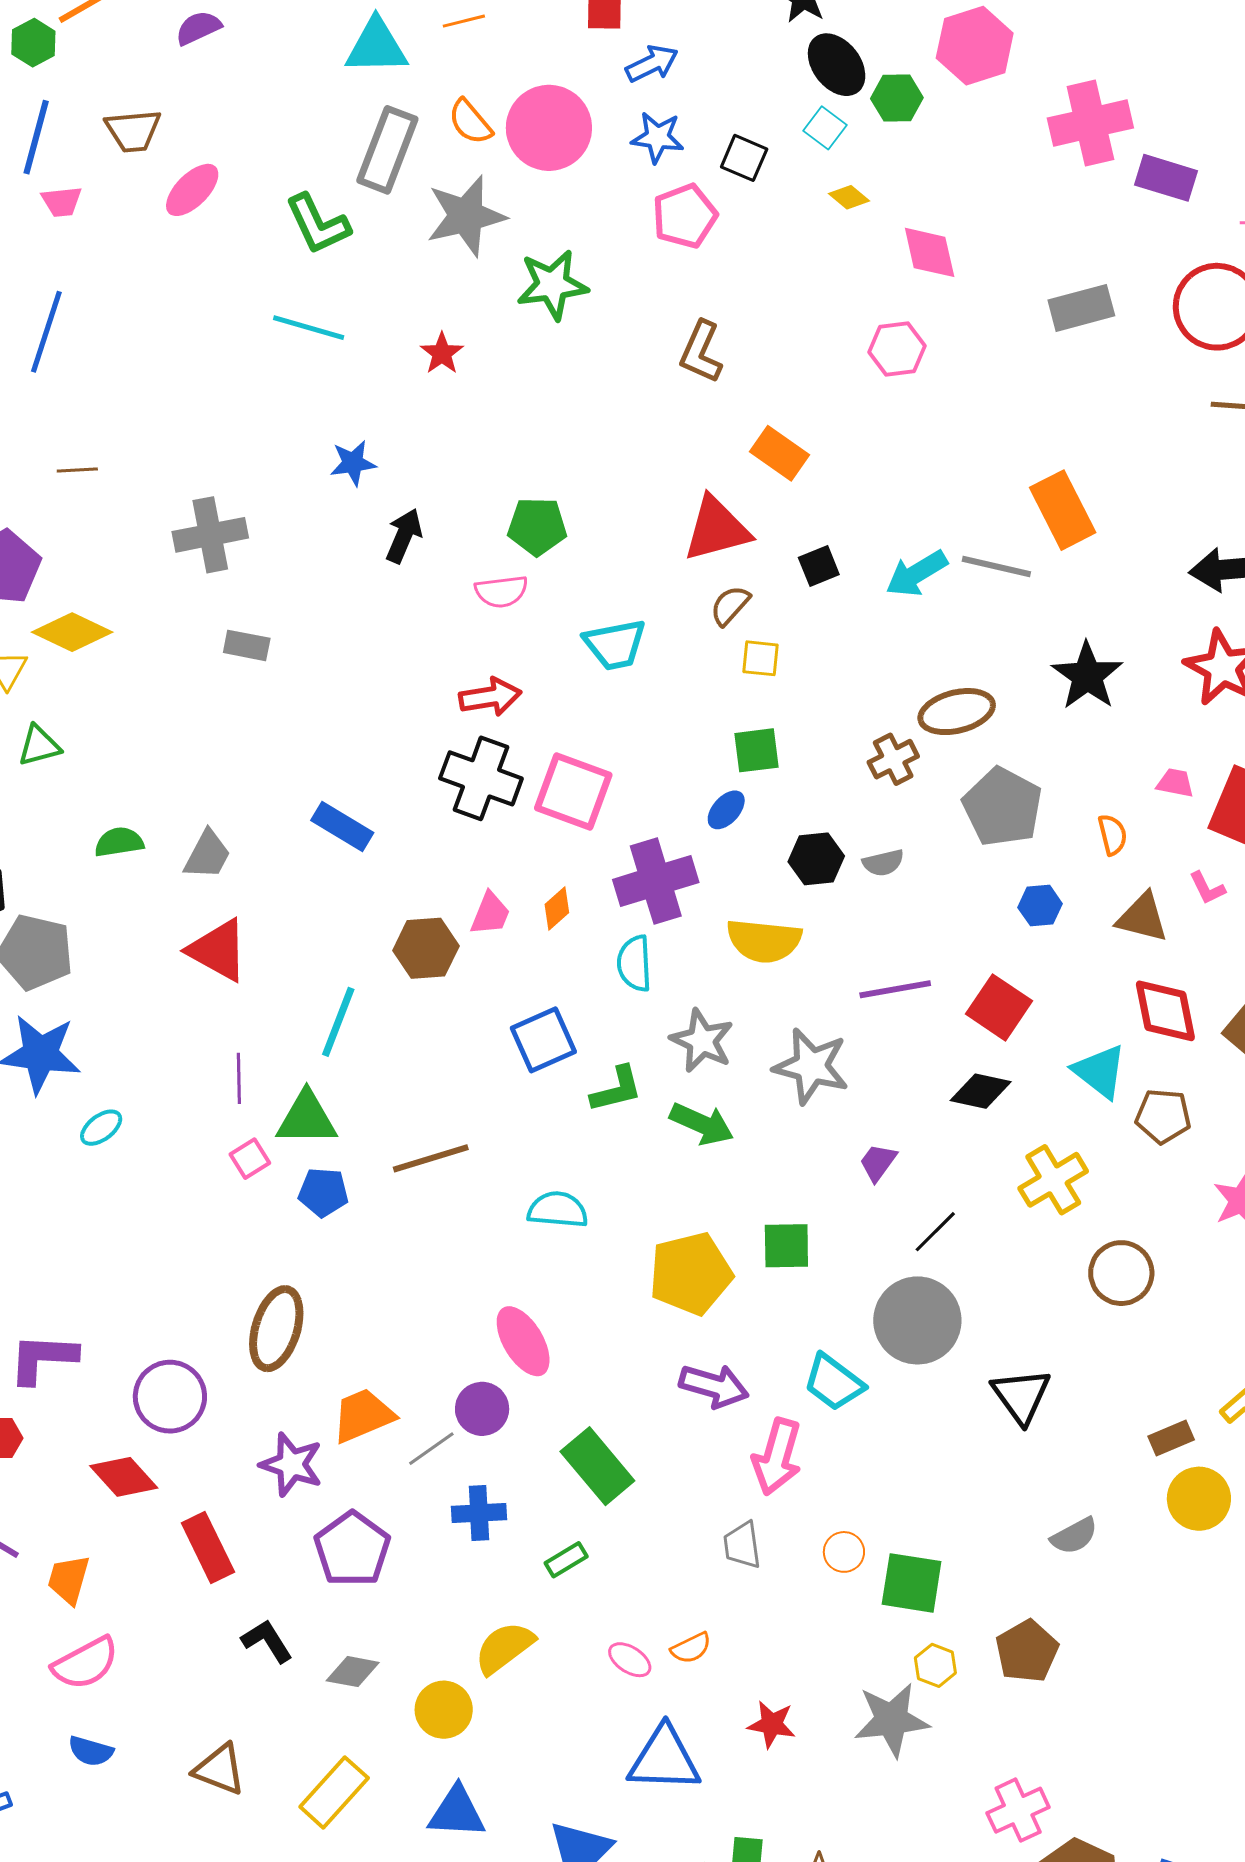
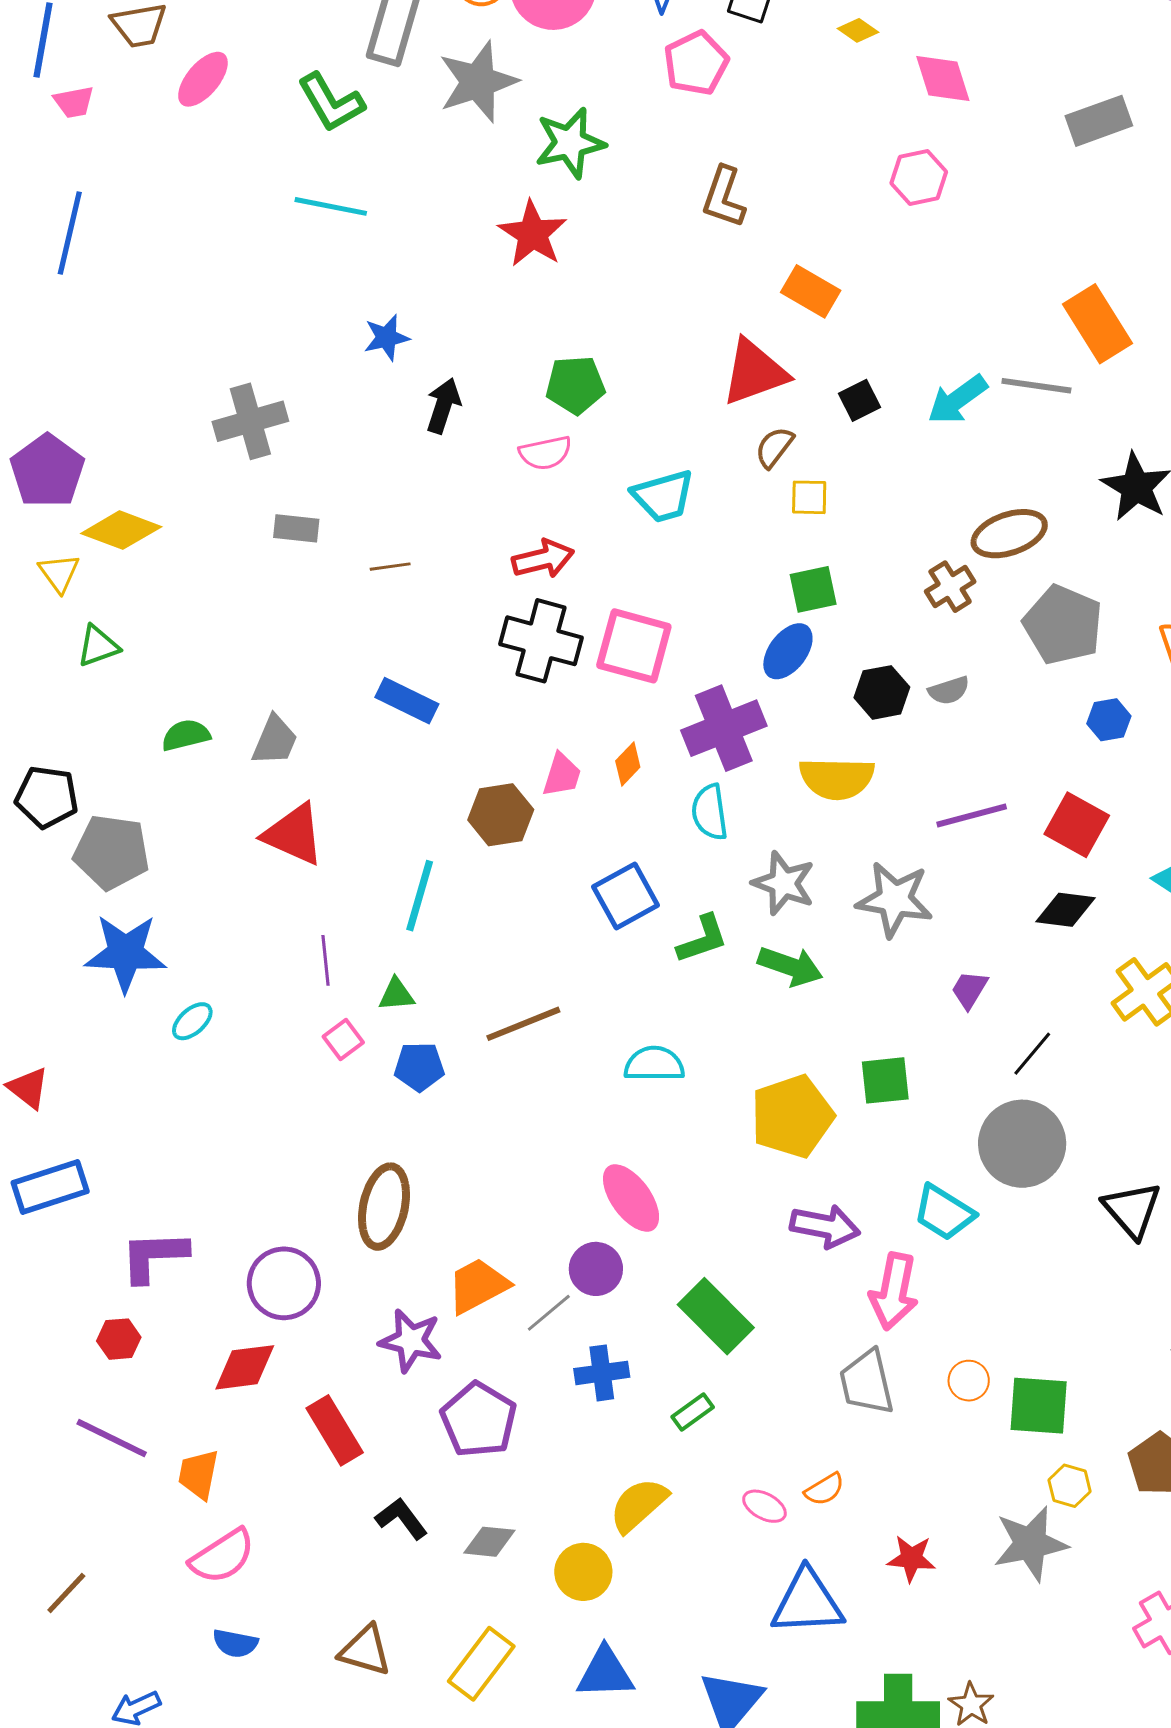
red star: (442, 353) -> (533, 234), moved, size x1.6
brown line: (77, 470) -> (390, 567), moved
blue ellipse: (726, 810) -> (788, 651), size x1.4
green triangle: (307, 1118) -> (396, 995), size x0.6
red diamond: (124, 1477) -> (245, 1367), turned -50
gray trapezoid: (742, 1545) -> (867, 1382), size x1.4

